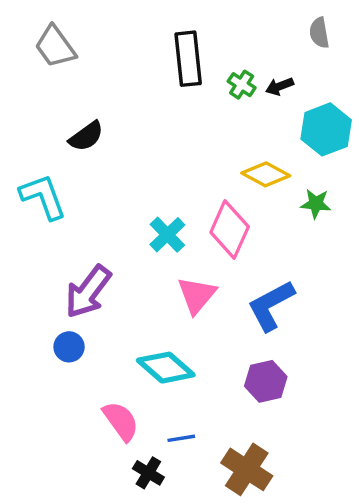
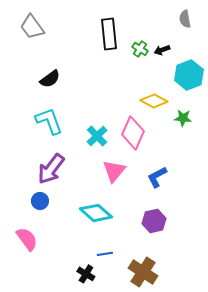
cyan L-shape: (43, 197) -> (49, 121), moved
blue L-shape: (271, 305) -> (157, 177), size x0.7
pink semicircle: (121, 421) -> (27, 239), moved

